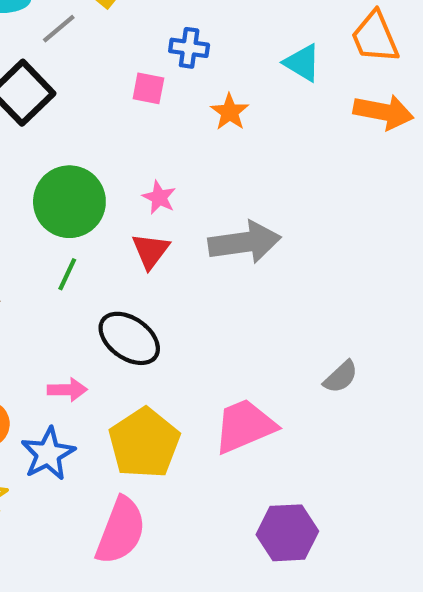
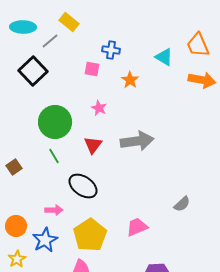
pink star: (159, 197) -> (99, 108), moved
green line: (67, 274) -> (54, 156), turned -56
pink trapezoid: (245, 426) -> (137, 227), size x0.7

